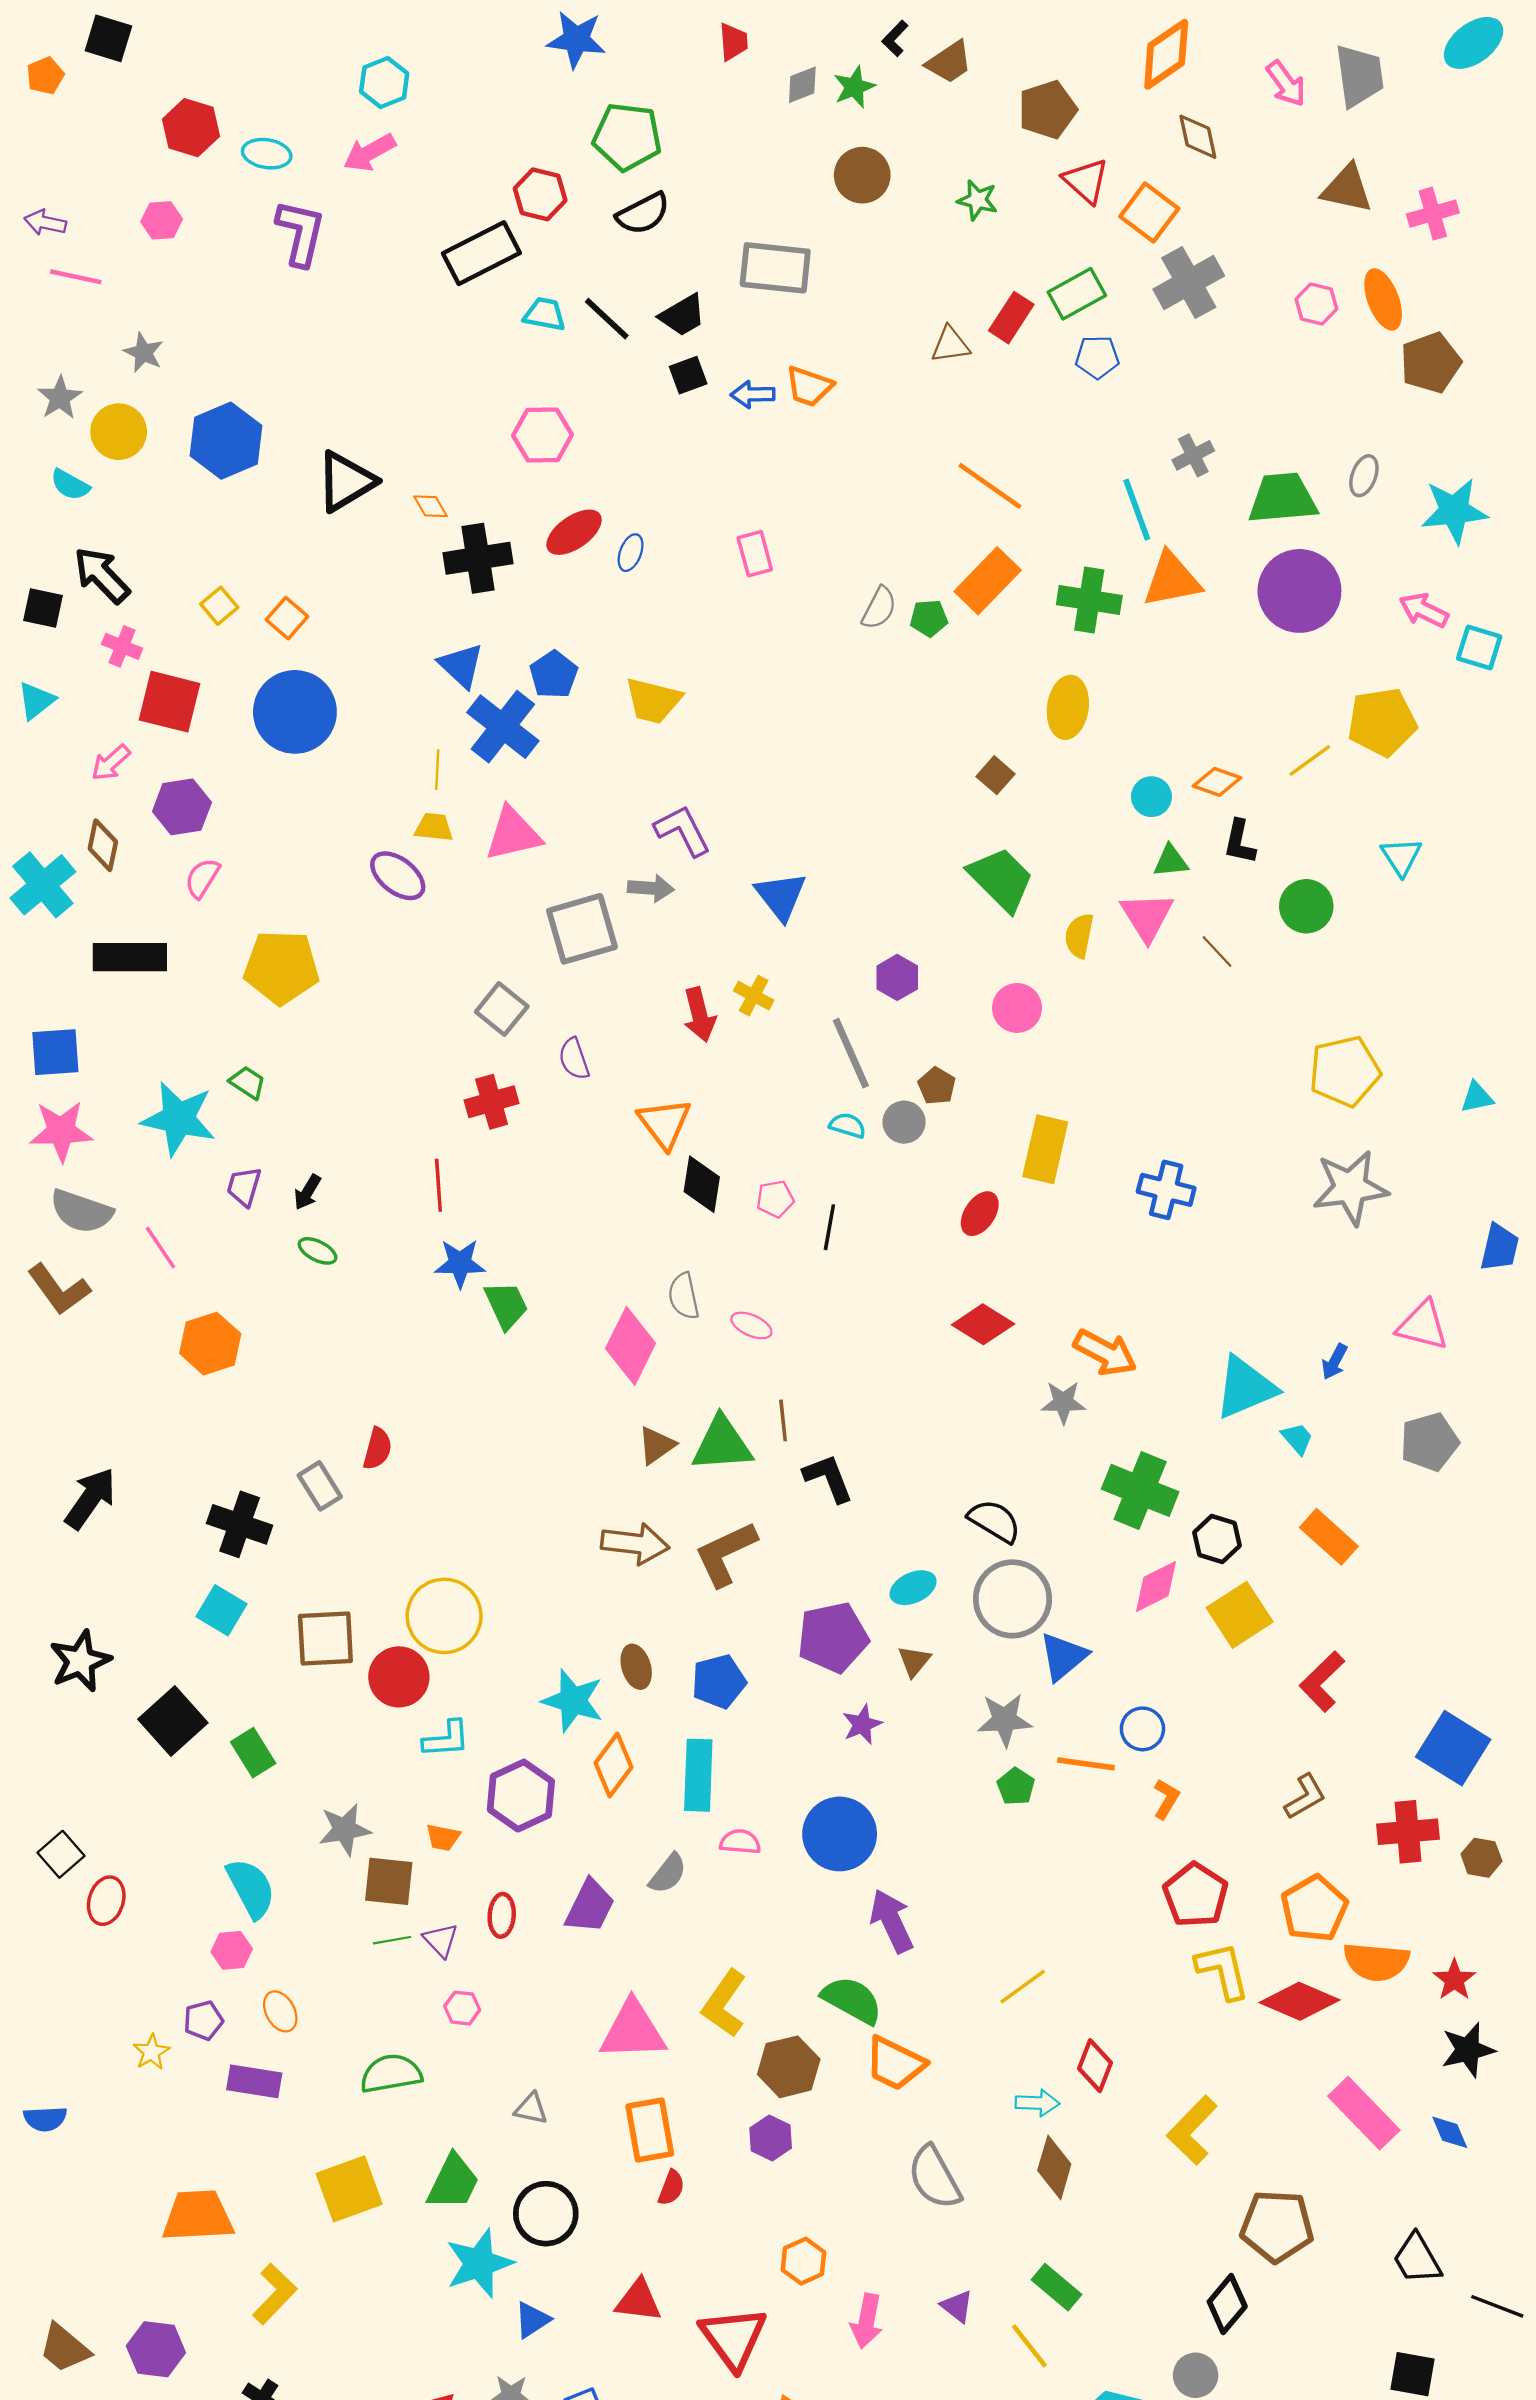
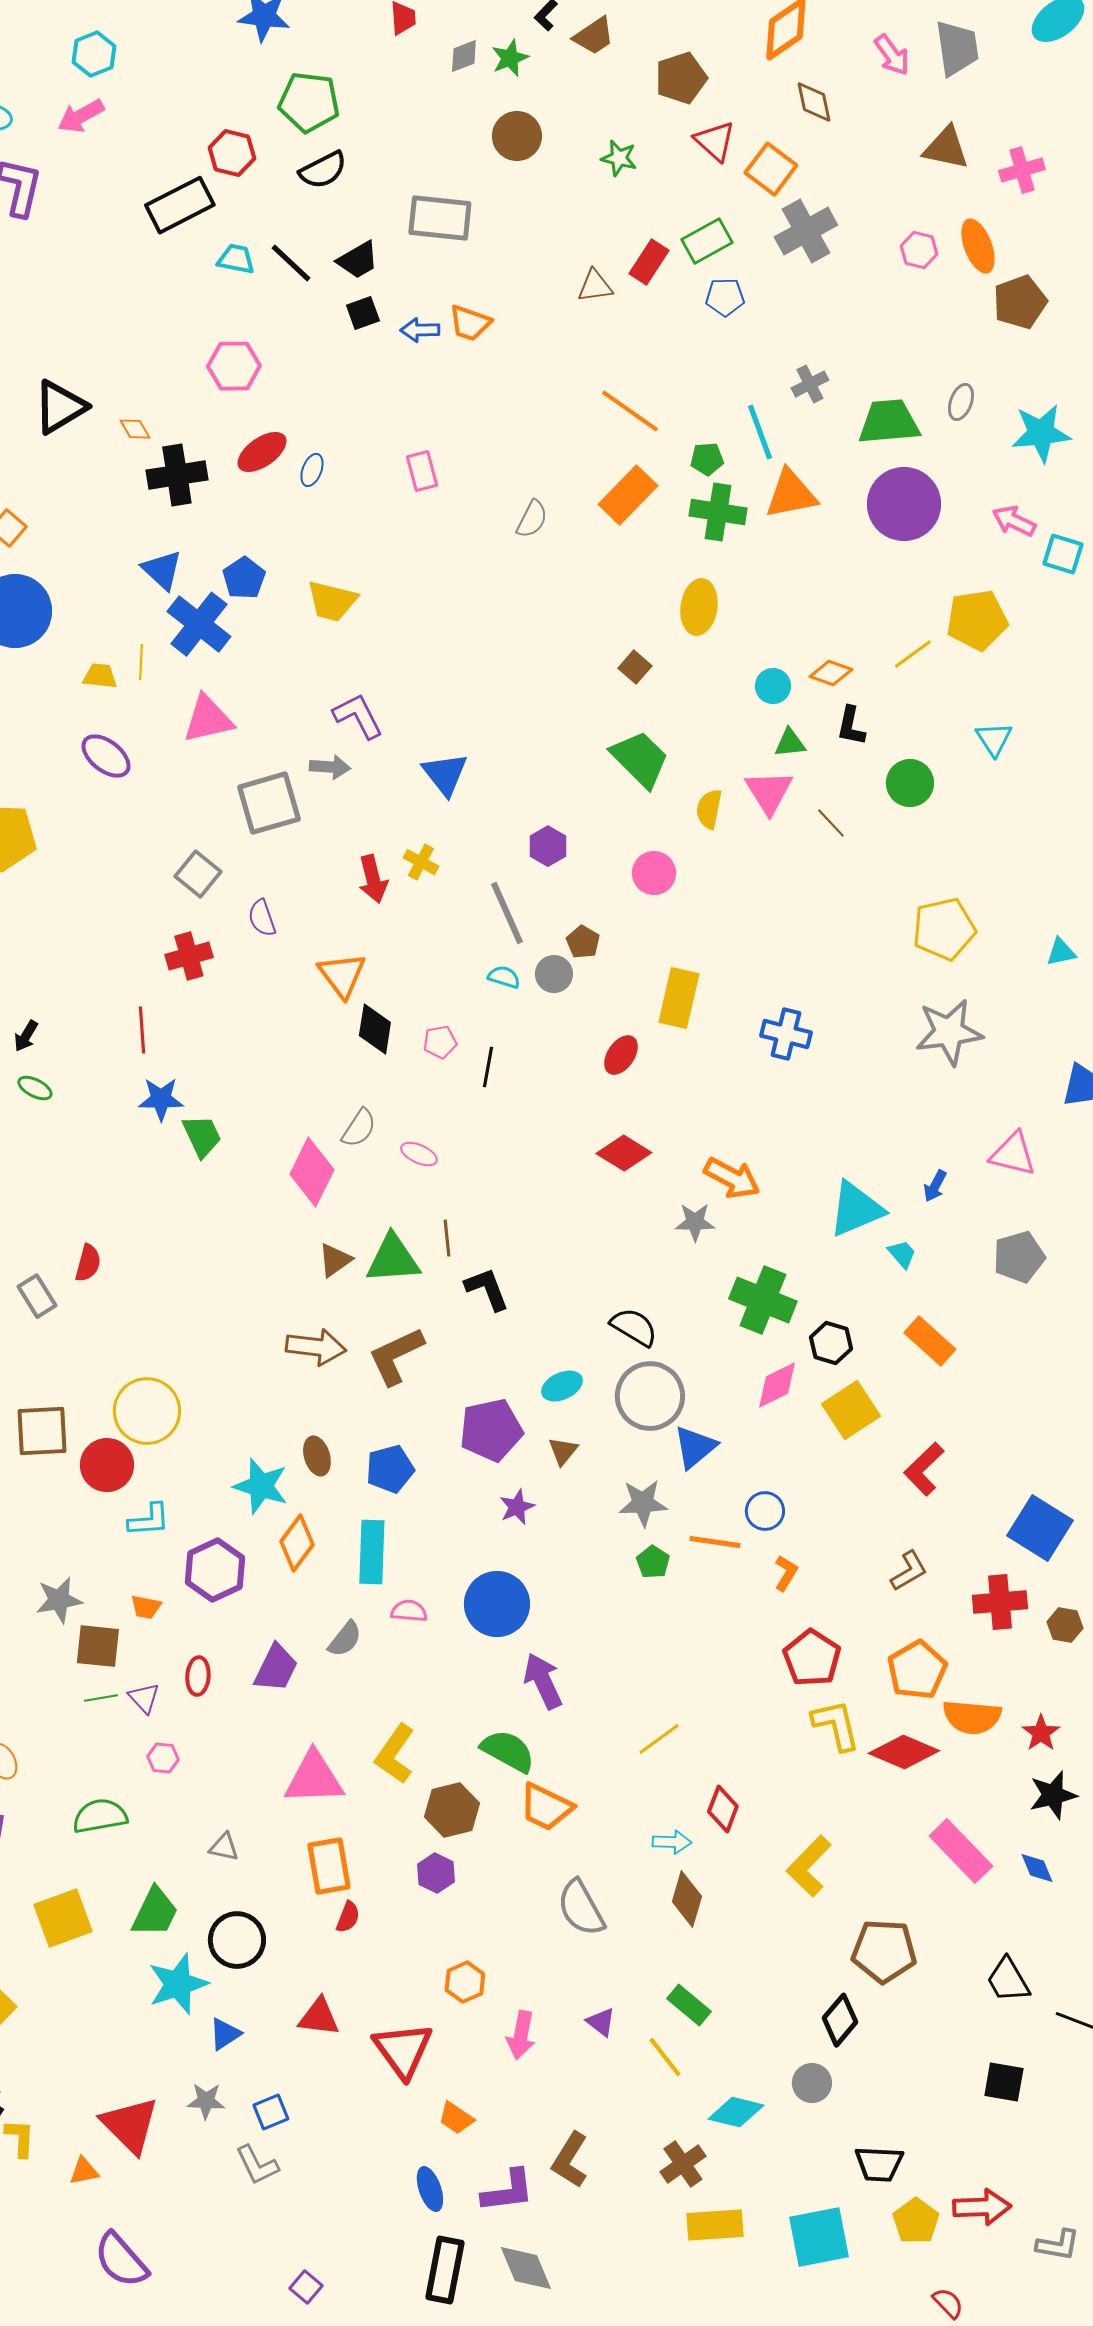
green pentagon: (929, 618) -> (707, 459), moved
yellow trapezoid: (434, 827) -> (100, 676), moved
gray semicircle: (684, 1296) -> (359, 1128), turned -135

